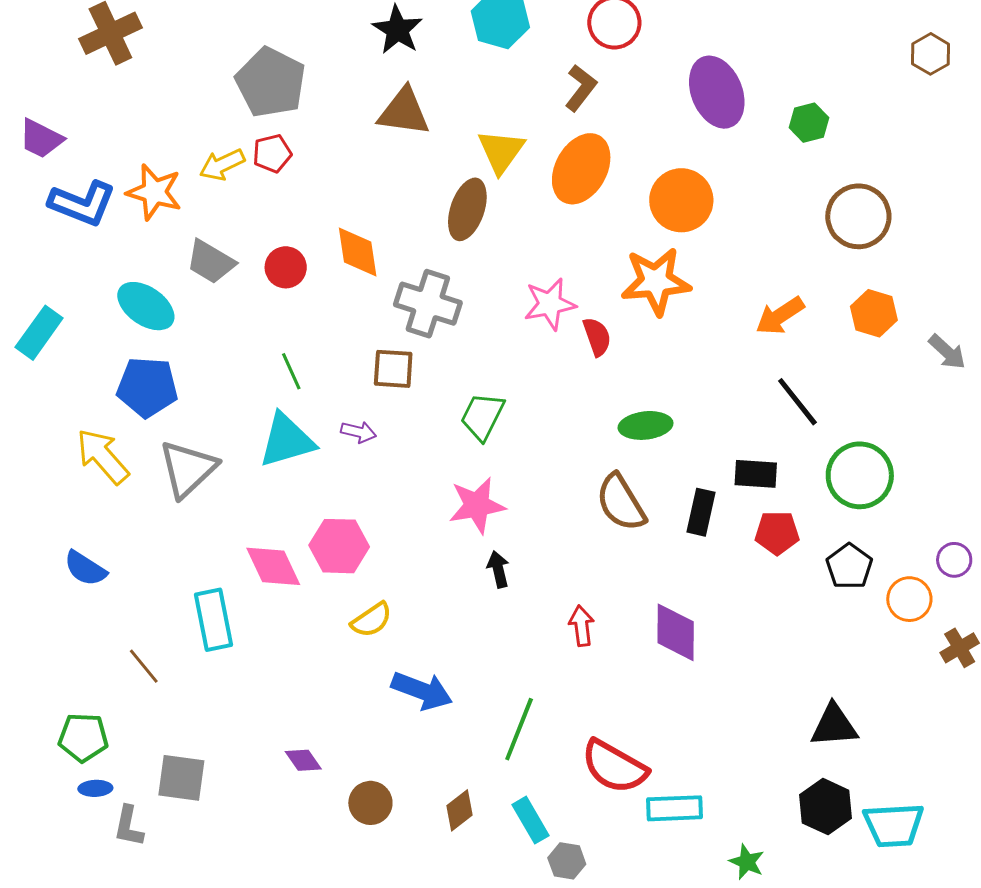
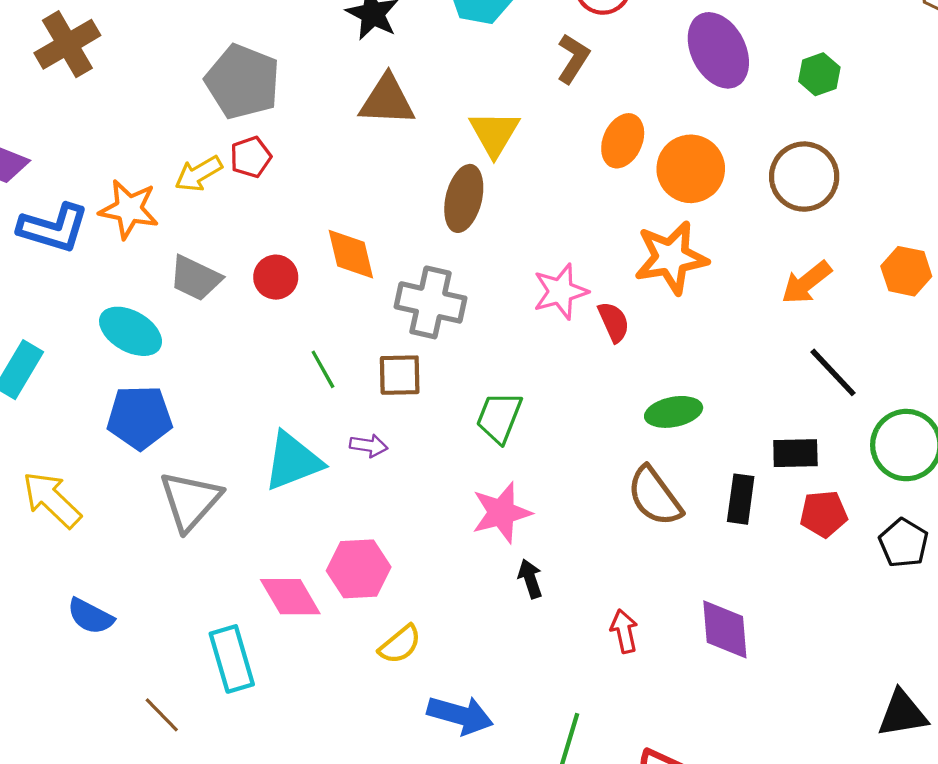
orange ellipse: (581, 169) -> (623, 141), moved, size x0.7
brown circle: (858, 216) -> (804, 177), moved
green line: (291, 371) -> (323, 369), moved
yellow arrow: (103, 456) -> (52, 500), moved

